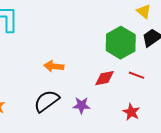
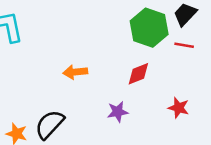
red line: (137, 75) -> (184, 45), moved
black semicircle: (47, 101) -> (50, 124), moved

